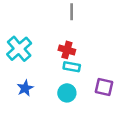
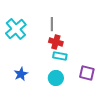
gray line: (72, 12) -> (52, 24), moved
cyan cross: (19, 49) -> (16, 29), moved

